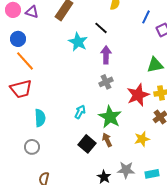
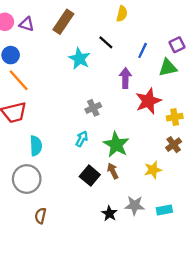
blue line: (146, 17) -> (143, 50), moved
purple arrow: (106, 55) -> (125, 78), moved
green triangle: (155, 65) -> (168, 68), moved
gray cross: (106, 82) -> (93, 108), moved
red star: (138, 95) -> (148, 101), moved
gray circle: (32, 147) -> (27, 179), size x1.6

